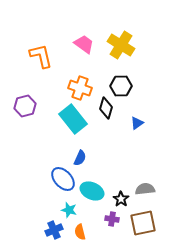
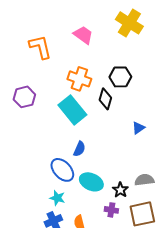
yellow cross: (121, 45) -> (129, 23), moved
blue triangle: (137, 123) -> (138, 128), moved
cyan star: (69, 210) -> (57, 198), moved

